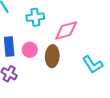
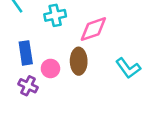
pink circle: (30, 50) -> (50, 68), moved

